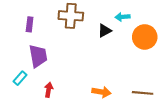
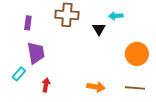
black triangle: (105, 31) -> (99, 29), turned -32
orange circle: (145, 37) -> (137, 54), moved

